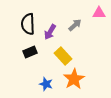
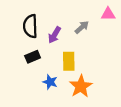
yellow rectangle: (63, 56) -> (69, 61), turned 42
blue star: (46, 84) -> (50, 82), moved

